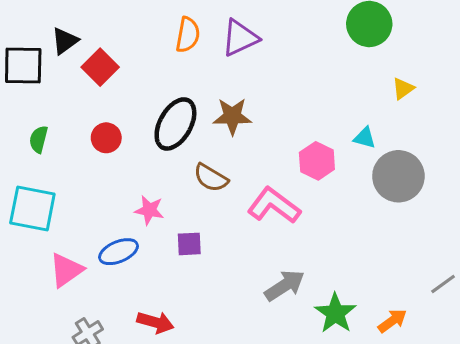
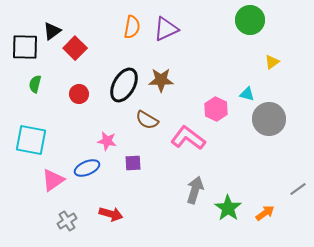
green semicircle: (39, 139) -> (35, 84), moved
gray arrow: (285, 285) -> (195, 190), turned -40

